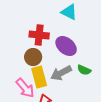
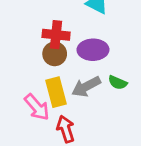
purple ellipse: (66, 46) -> (93, 50), turned -40
brown circle: (33, 57) -> (55, 54), moved

